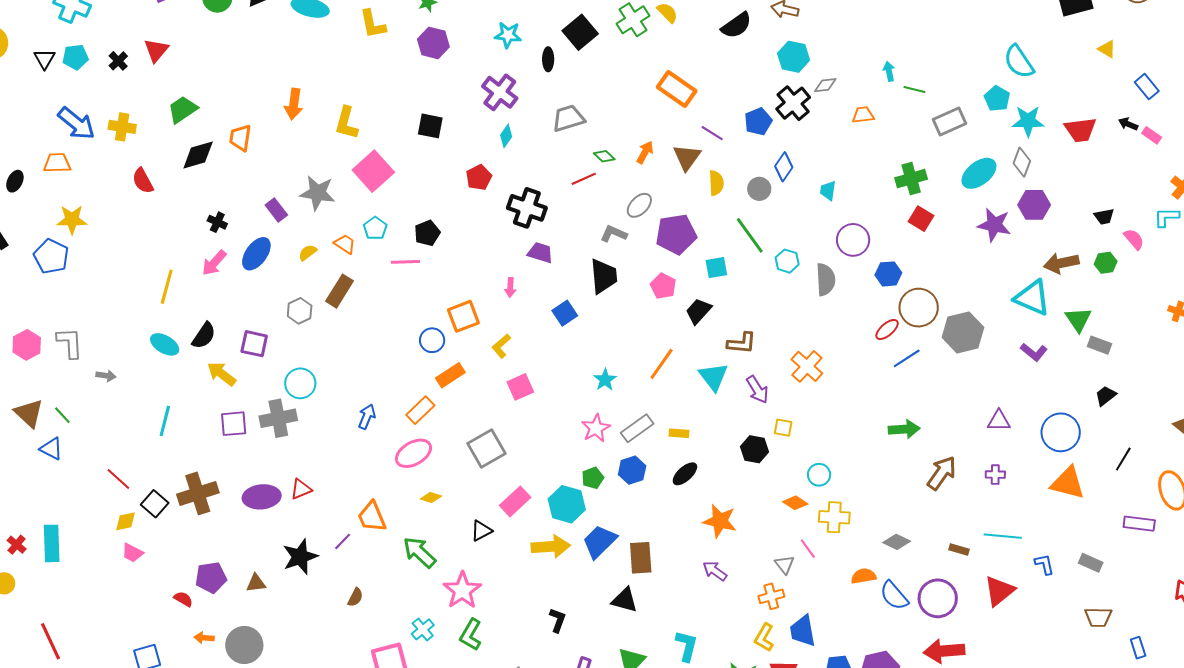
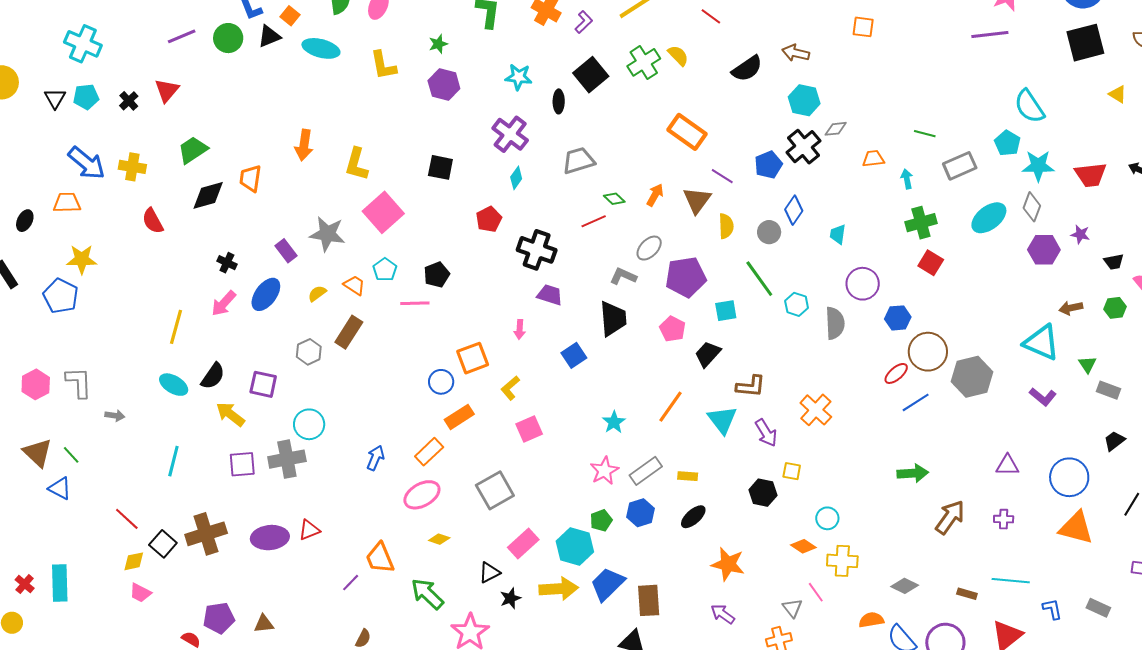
cyan arrow: (889, 71) -> (907, 179), moved
purple star: (994, 225) -> (1080, 234), moved, size x0.6
brown arrow: (1061, 263) -> (1071, 308), size x0.7
green triangle: (1078, 319) -> (1087, 364), size x0.7
black star: (300, 557) -> (510, 598), moved, size x0.6

